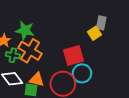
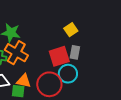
gray rectangle: (101, 23) -> (75, 52), moved
yellow square: (94, 33) -> (71, 30), moved

